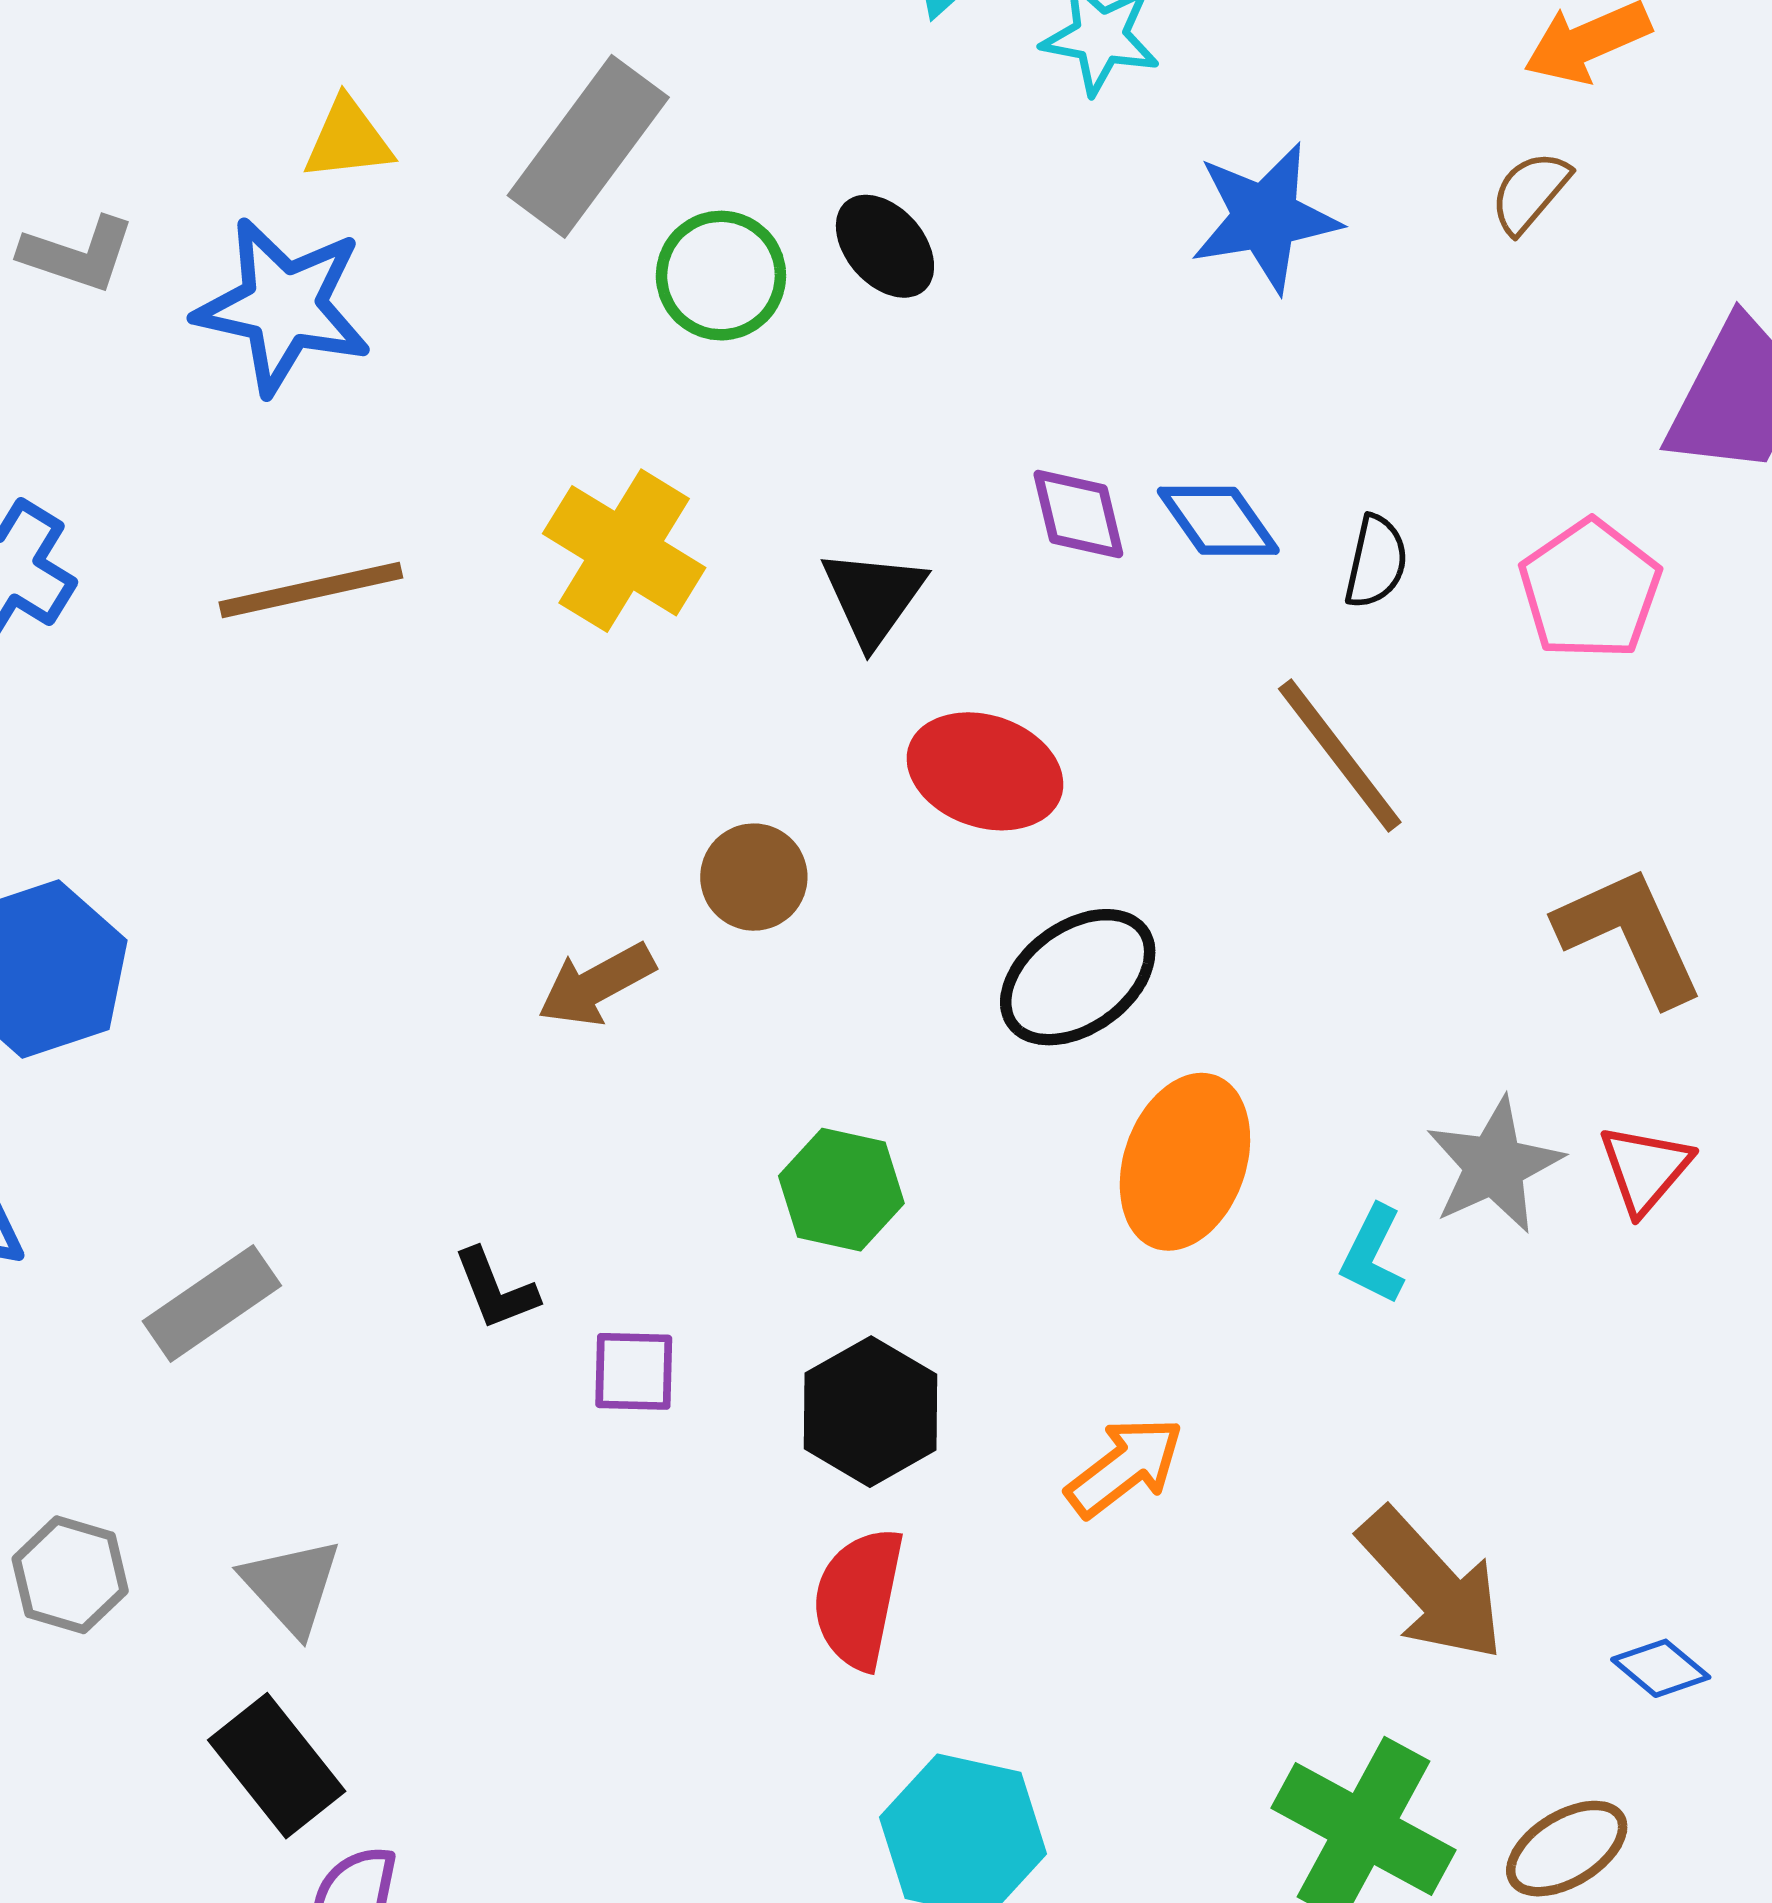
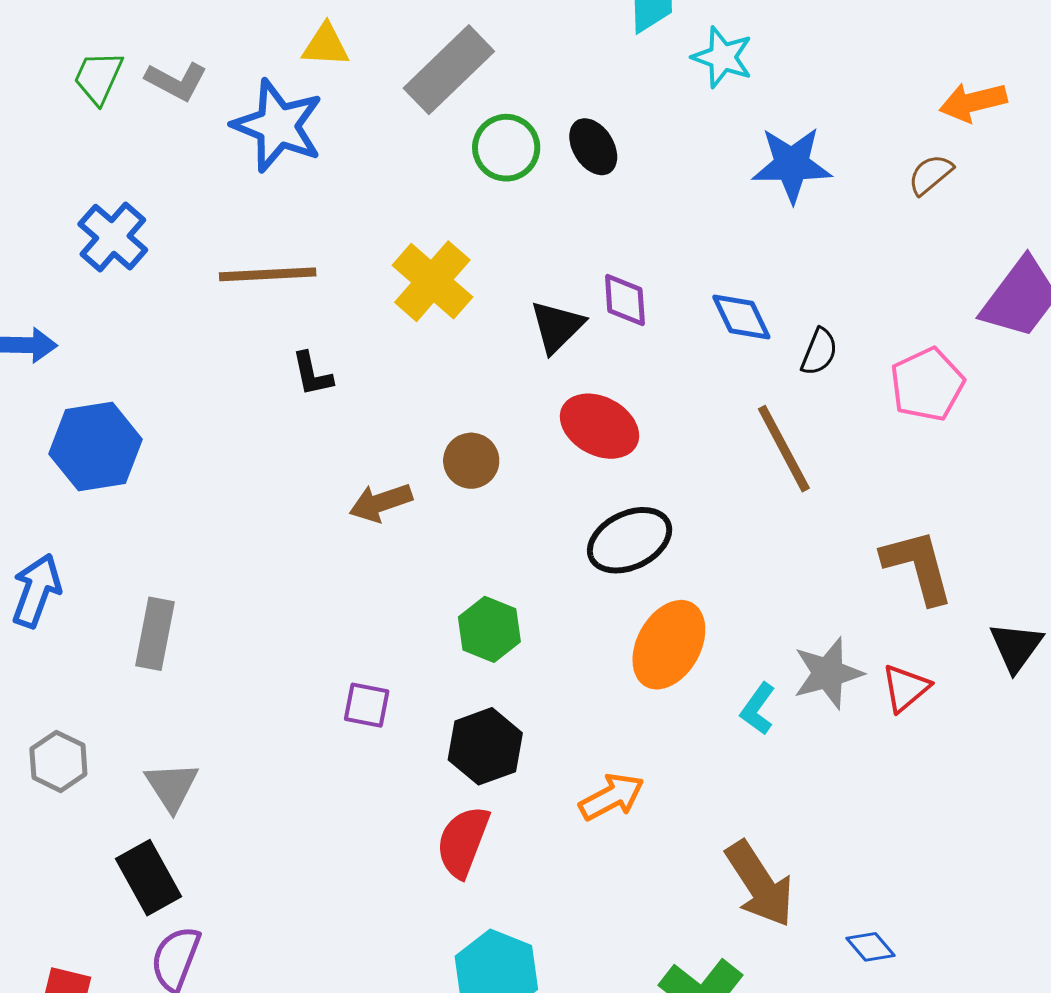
purple diamond: (1078, 514) -> (625, 300), moved
black L-shape: (496, 1289) -> (312, 374), moved
gray rectangle: (212, 1303) -> (155, 634), turned -54

